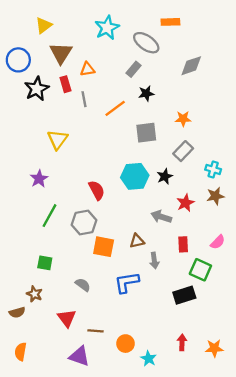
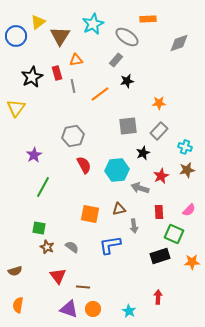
brown triangle: (61, 53) -> (60, 36), moved
blue circle: (18, 60) -> (16, 36), moved
gray diamond: (191, 66) -> (179, 43), moved
gray square: (146, 133) -> (128, 126), moved
yellow triangle: (57, 139) -> (16, 108), moved
cyan hexagon: (135, 176) -> (117, 170), moved
gray hexagon: (84, 222) -> (73, 136), moved
brown star: (34, 294) -> (47, 247), moved
orange circle: (125, 344) -> (93, 309), moved
orange star: (214, 348) -> (192, 262), moved

